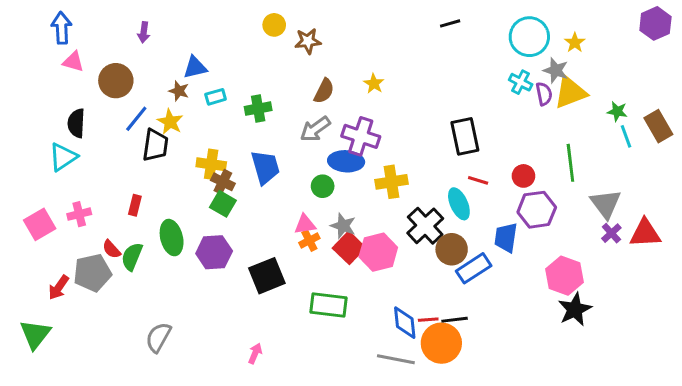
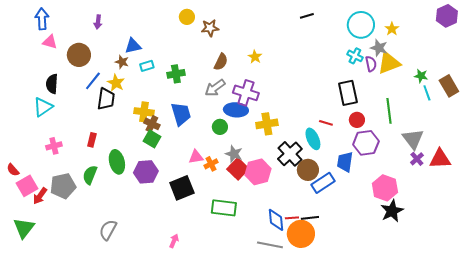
black rectangle: (465, 136) -> (348, 93), moved
pink square: (40, 224) -> (27, 186), moved
pink triangle: (305, 224) -> (196, 157), moved
red semicircle: (111, 249) -> (13, 170), moved

